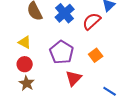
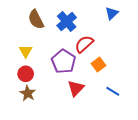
red semicircle: (92, 21) -> (84, 44), moved
yellow triangle: (25, 42) -> (26, 51), turned 32
blue line: (110, 91) -> (113, 91), moved

